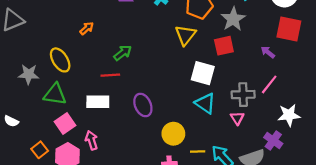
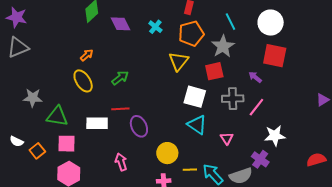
yellow ellipse: (60, 60) -> (83, 81), moved
red line: (110, 75) -> (120, 109), moved
gray cross: (243, 95) -> (233, 99), moved
pink square: (65, 124) -> (67, 144), turned 36
pink arrow: (91, 140) -> (121, 162), moved
orange square: (40, 150) -> (37, 151), moved

